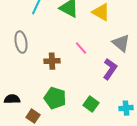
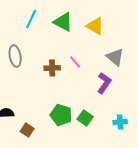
brown cross: (52, 61) -> (52, 68), moved
green pentagon: (55, 98) -> (61, 115), moved

